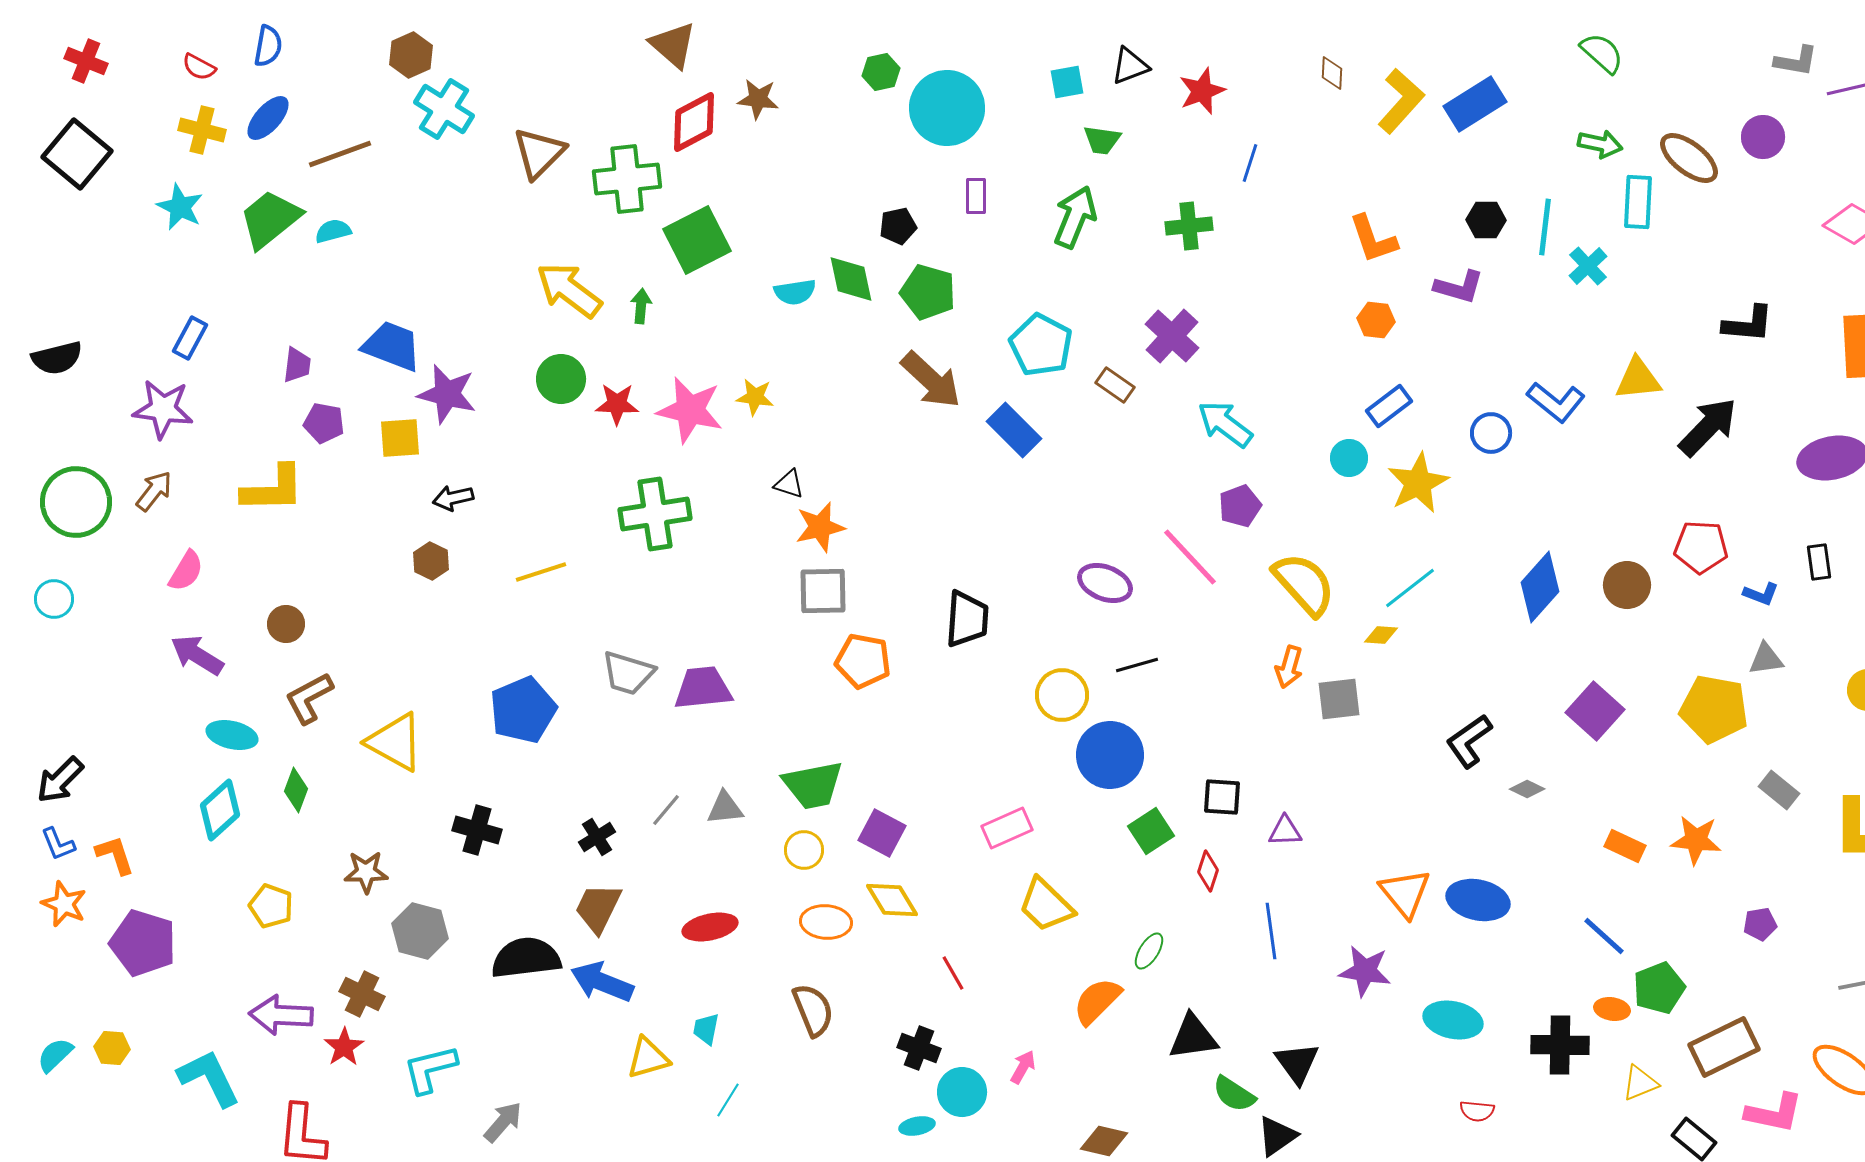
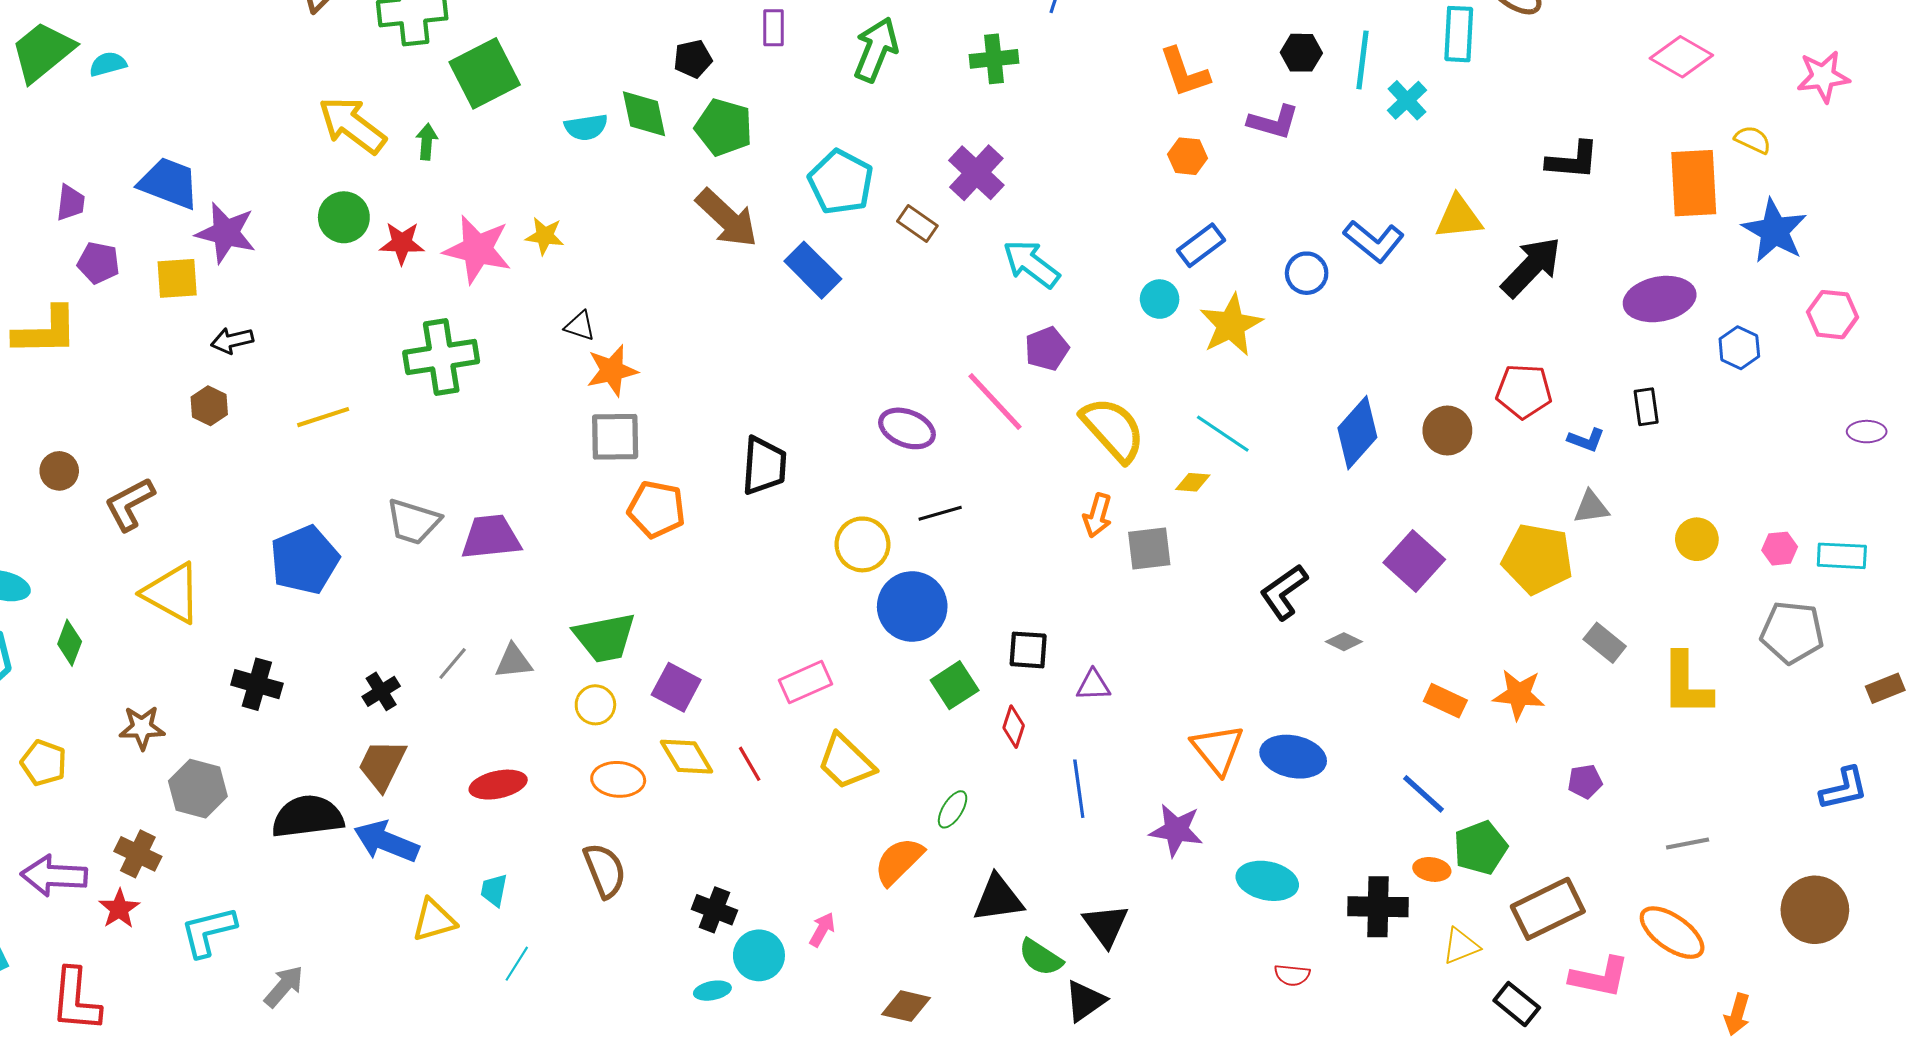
cyan line: (1410, 588) -> (1223, 434), turned 72
brown L-shape: (309, 698) -> (130, 504), moved
red line: (953, 973) -> (750, 764), moved

